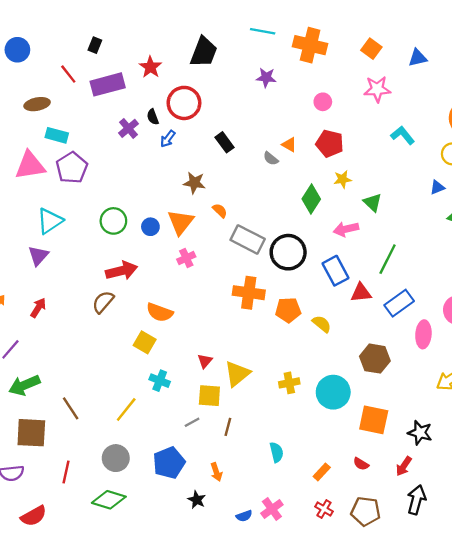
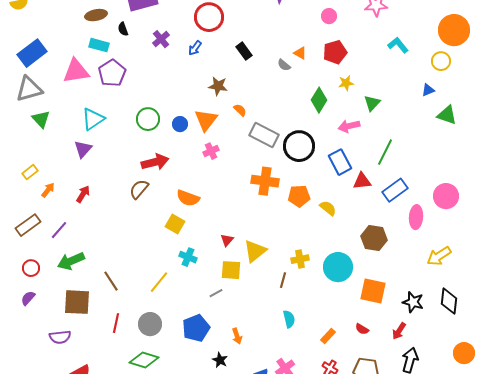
brown ellipse: (37, 104) -> (96, 15), moved
black semicircle: (153, 117) -> (123, 29), moved
red pentagon: (330, 143) -> (335, 52), turned -30
green triangle: (373, 202) -> (372, 103), turned 30
brown line: (228, 427) -> (283, 280), moved
red line: (66, 472) -> (116, 323), moved

